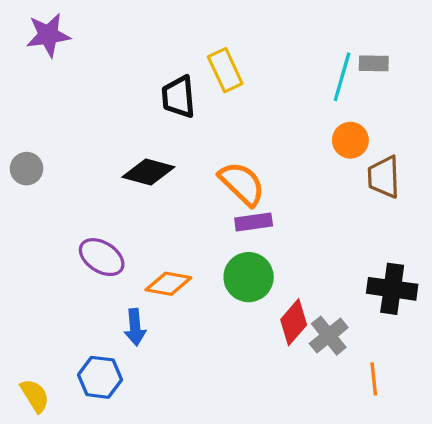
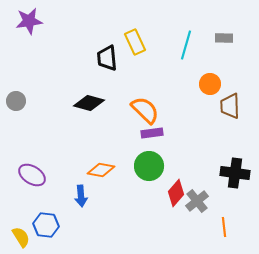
cyan line: (342, 77) -> (186, 45), moved
purple ellipse: (102, 257) -> (32, 175), moved
blue hexagon: (100, 377) -> (46, 225), moved

